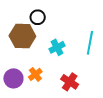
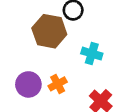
cyan cross: (57, 47) -> (92, 54), turned 35

